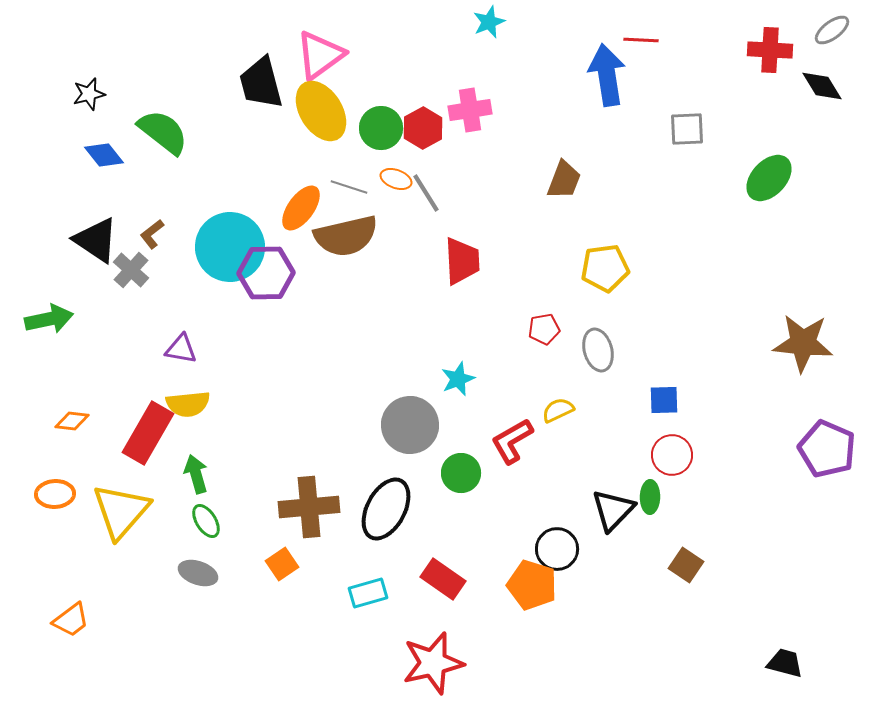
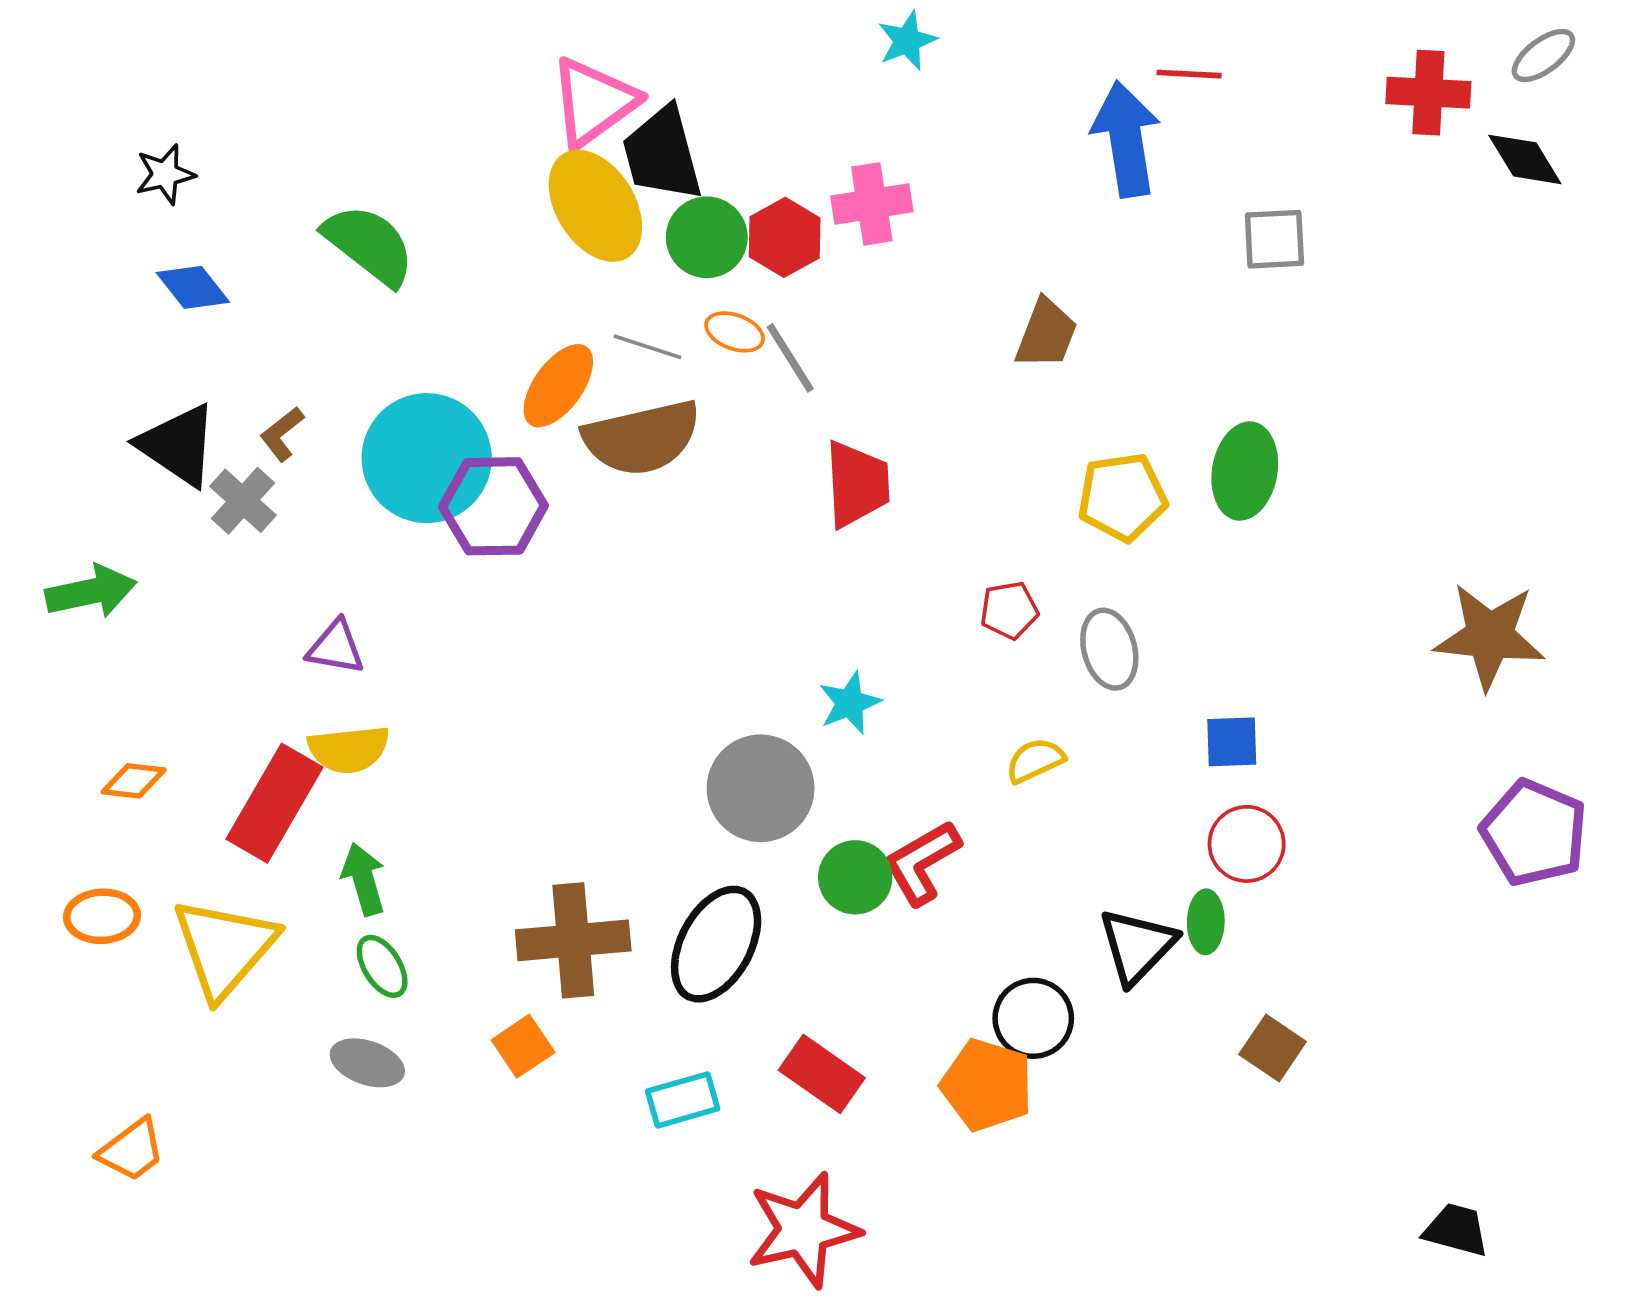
black trapezoid: (261, 83) -> (662, 154), moved
green semicircle: (163, 132) -> (369, 245), moved
green ellipse: (769, 178) -> (1245, 471), moved, turned -33
red L-shape: (512, 441) -> (922, 862), moved

